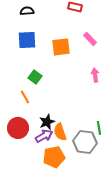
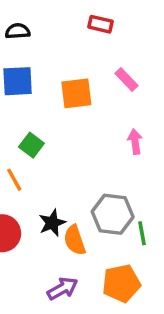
purple arrow: (44, 136) -> (63, 289), moved
gray hexagon: (85, 142) -> (113, 214), moved
orange pentagon: (54, 157) -> (121, 283), moved

